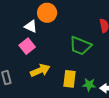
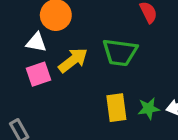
pink square: (27, 46) -> (39, 74), turned 35
yellow arrow: (40, 70) -> (73, 60), moved

